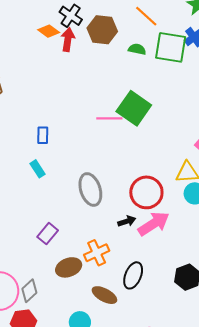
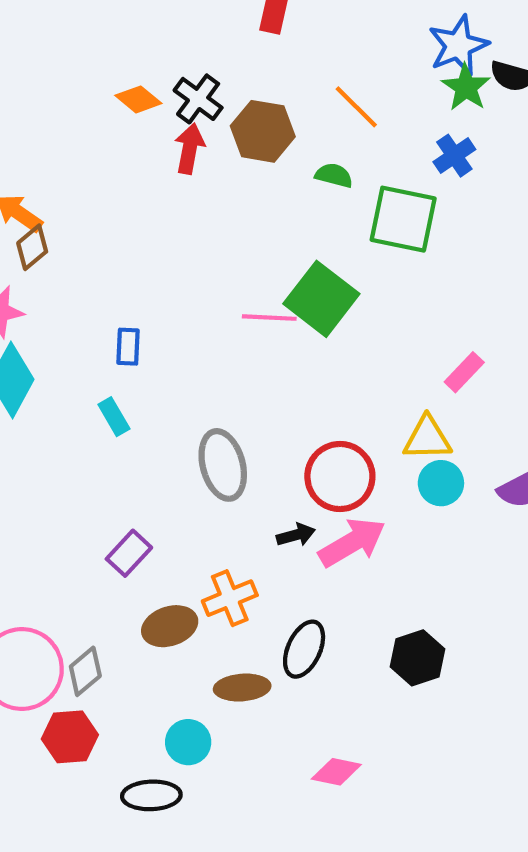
orange diamond: (49, 31) -> (138, 99), moved
green square: (171, 47) -> (403, 219), moved
brown ellipse: (104, 295) -> (242, 688), turned -35

